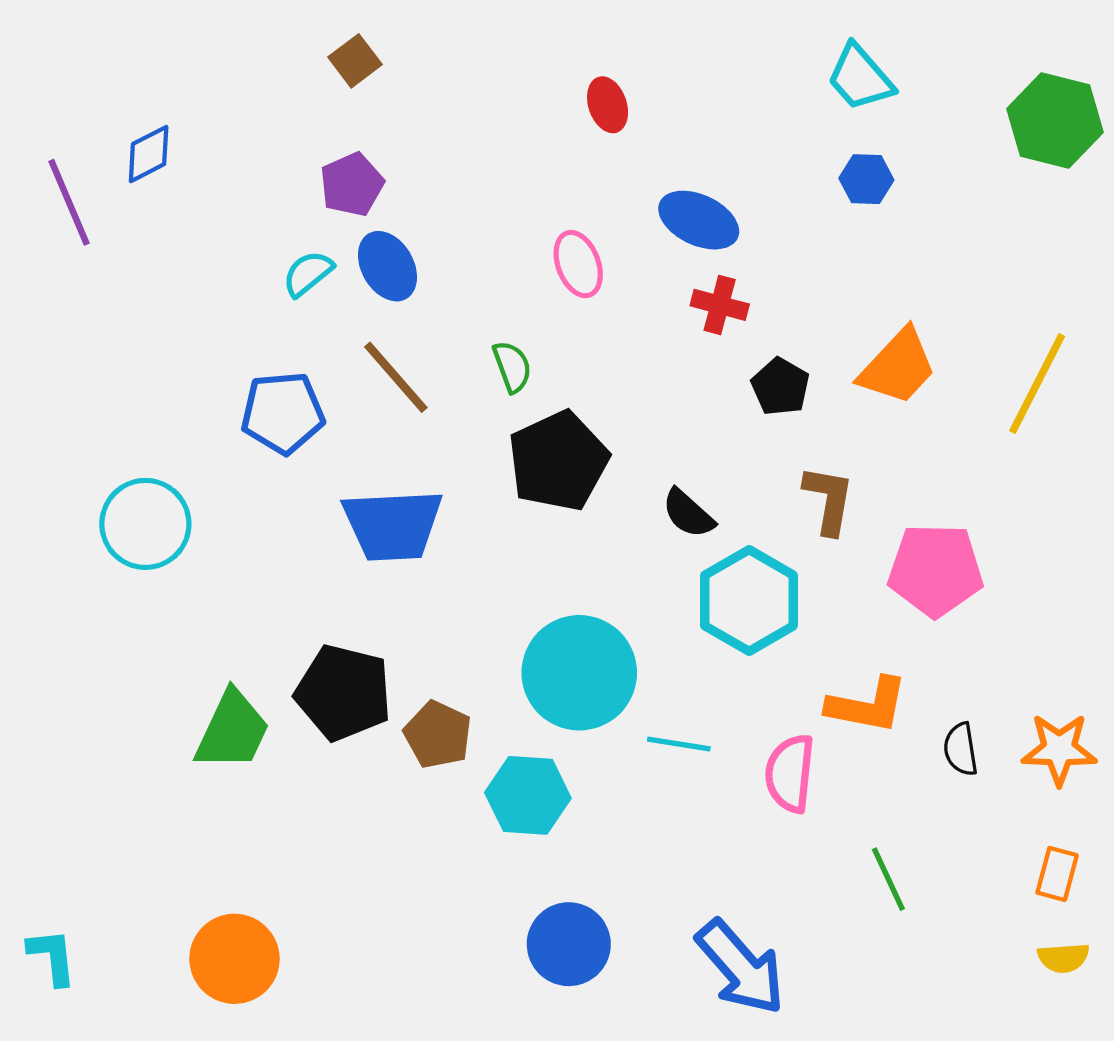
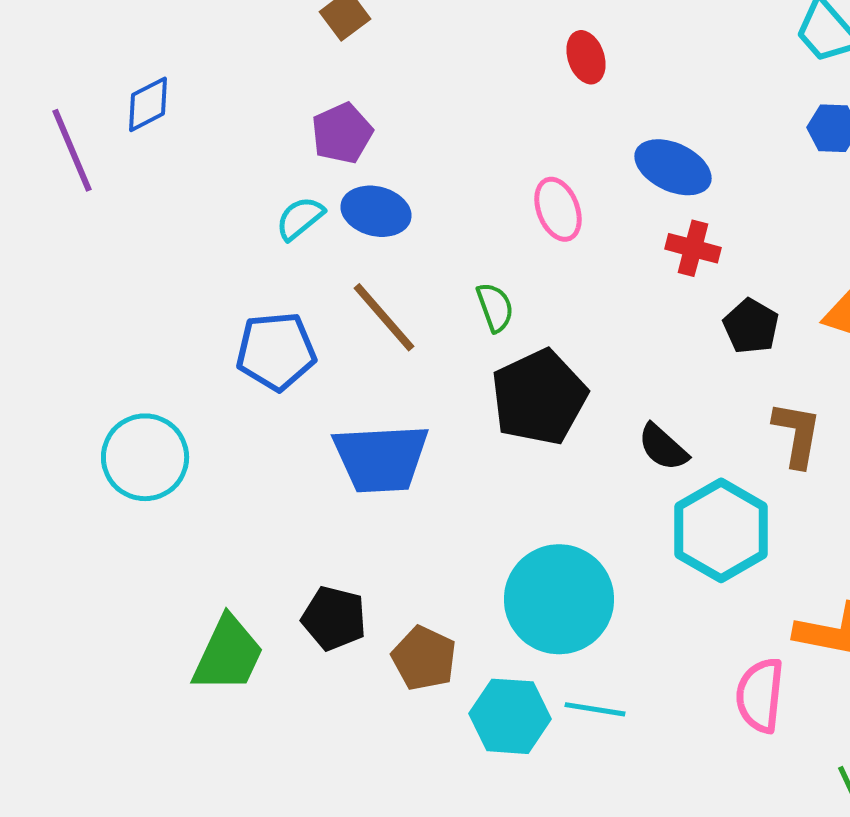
blue ellipse: (387, 266) -> (376, 211), turned -46
black pentagon: (343, 693) -> (334, 618), size x0.7
cyan line: (679, 744) -> (595, 709), moved

